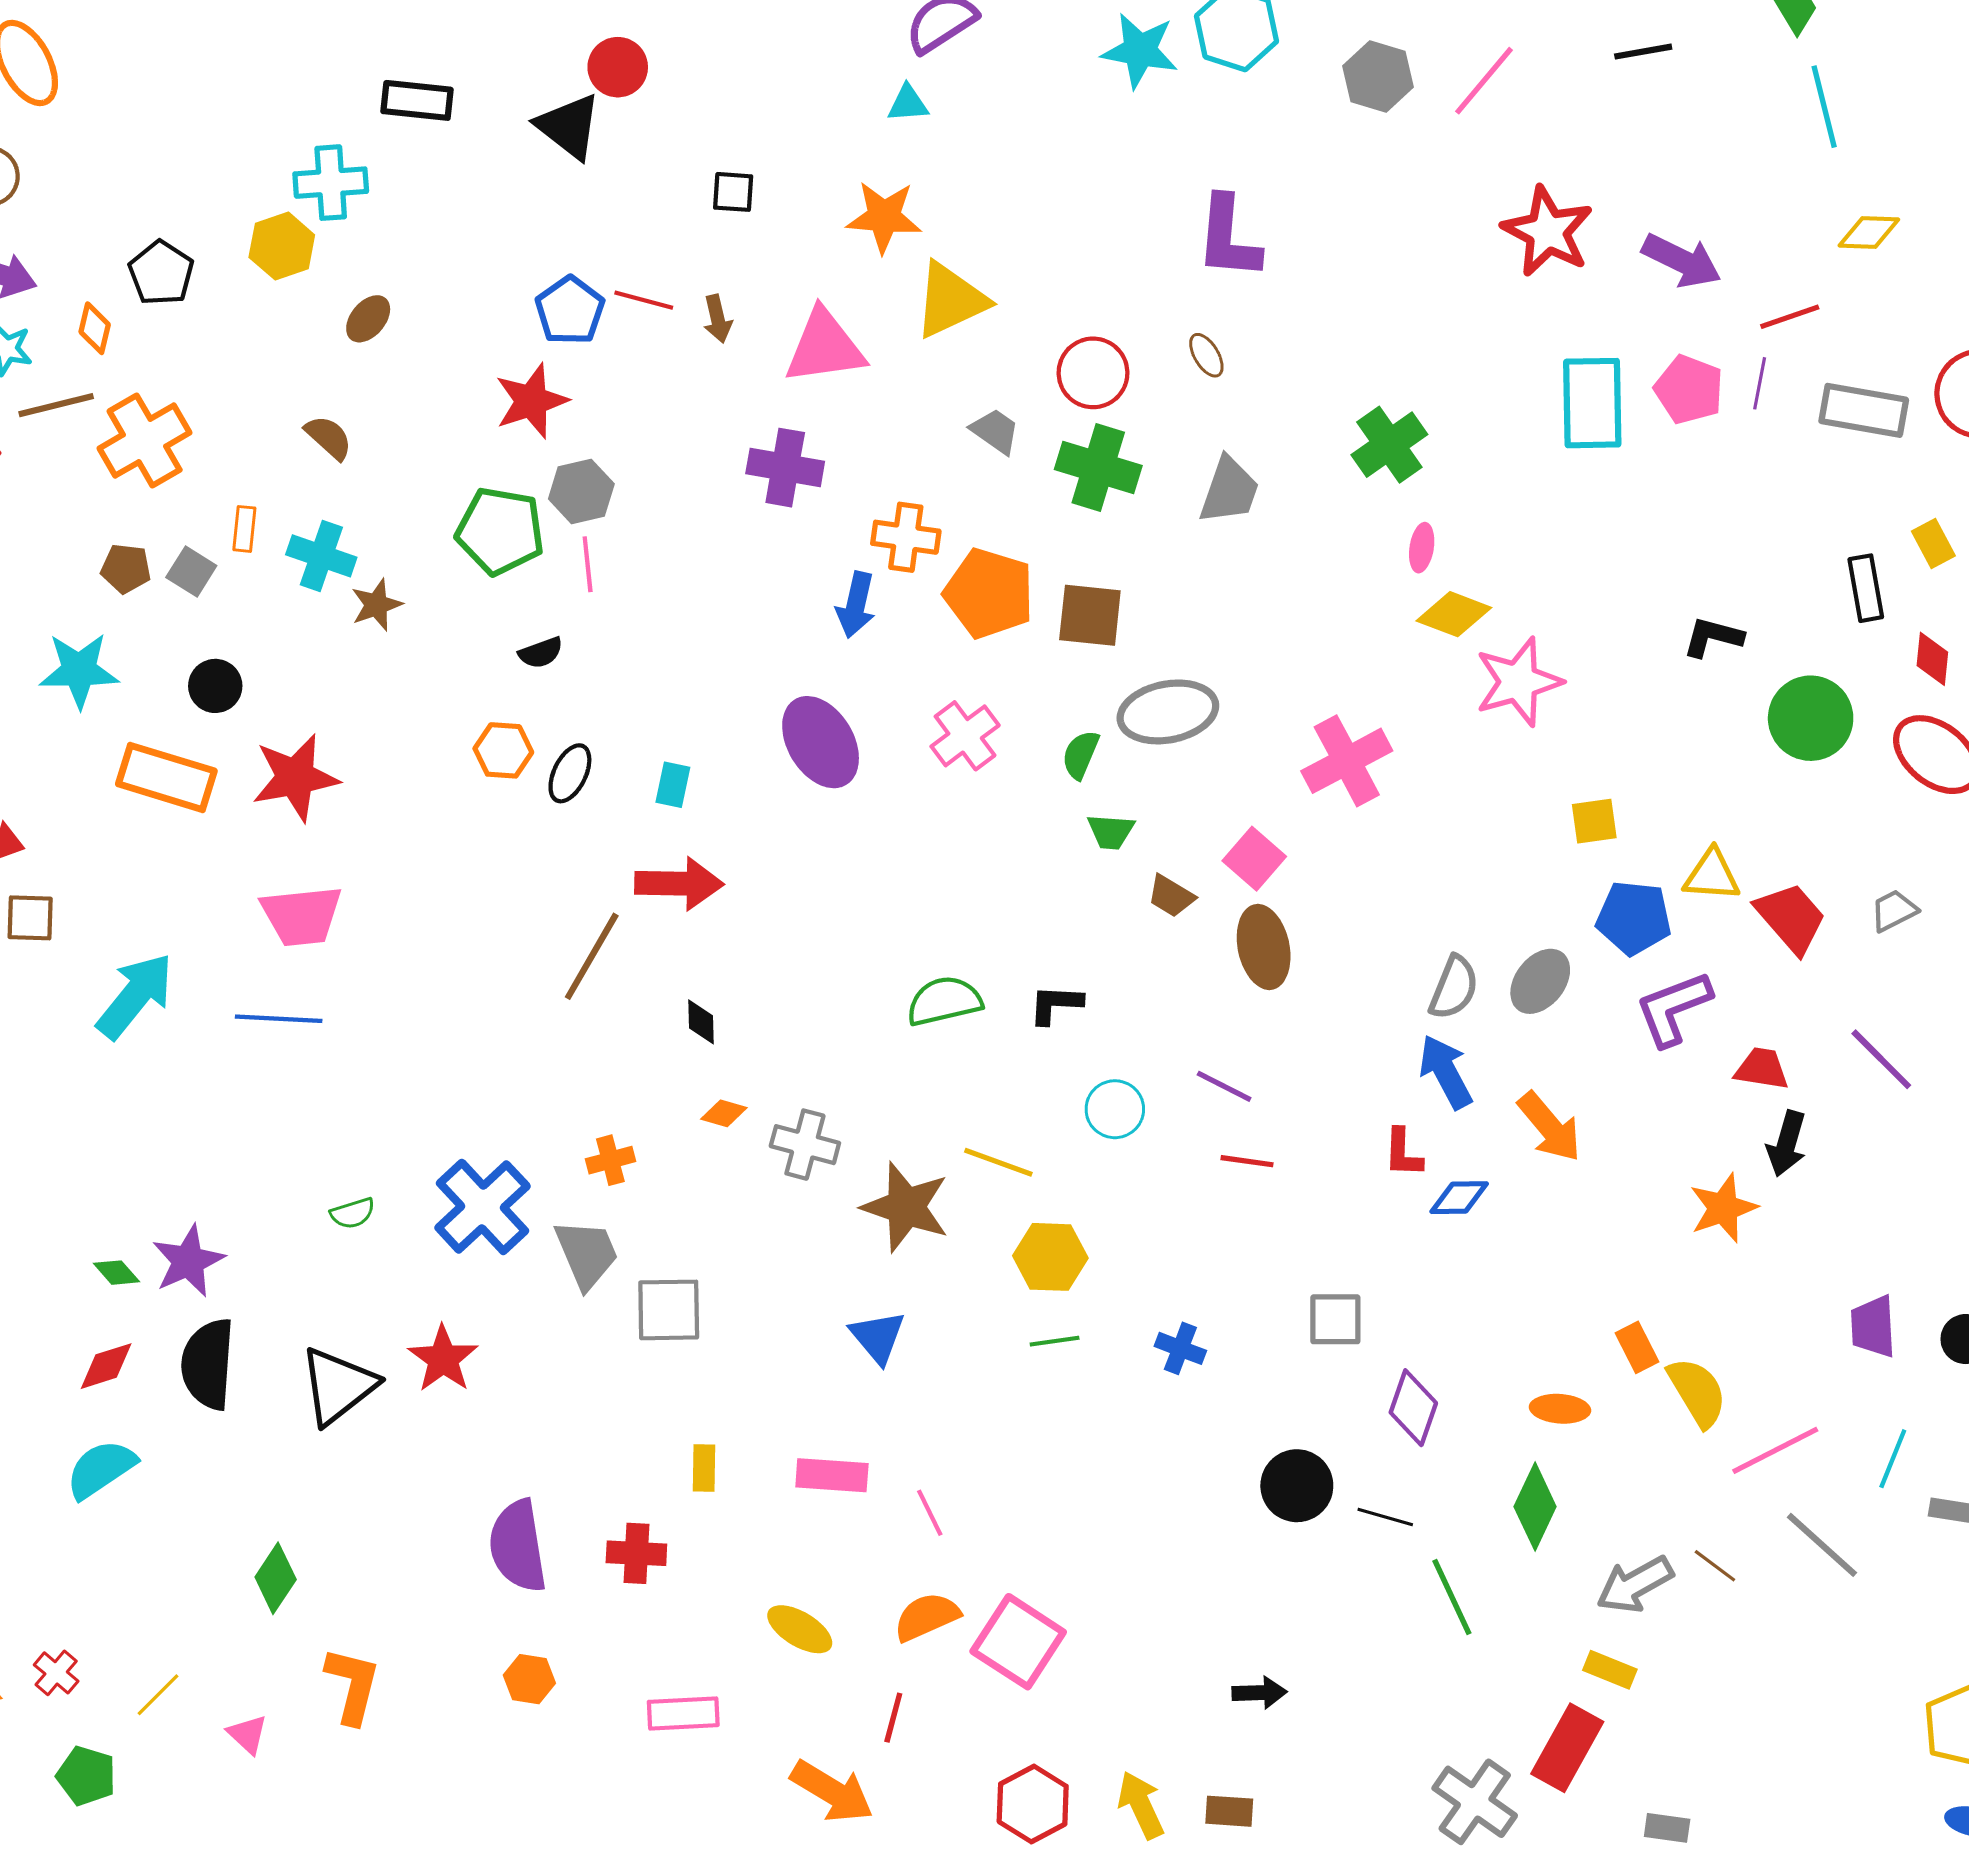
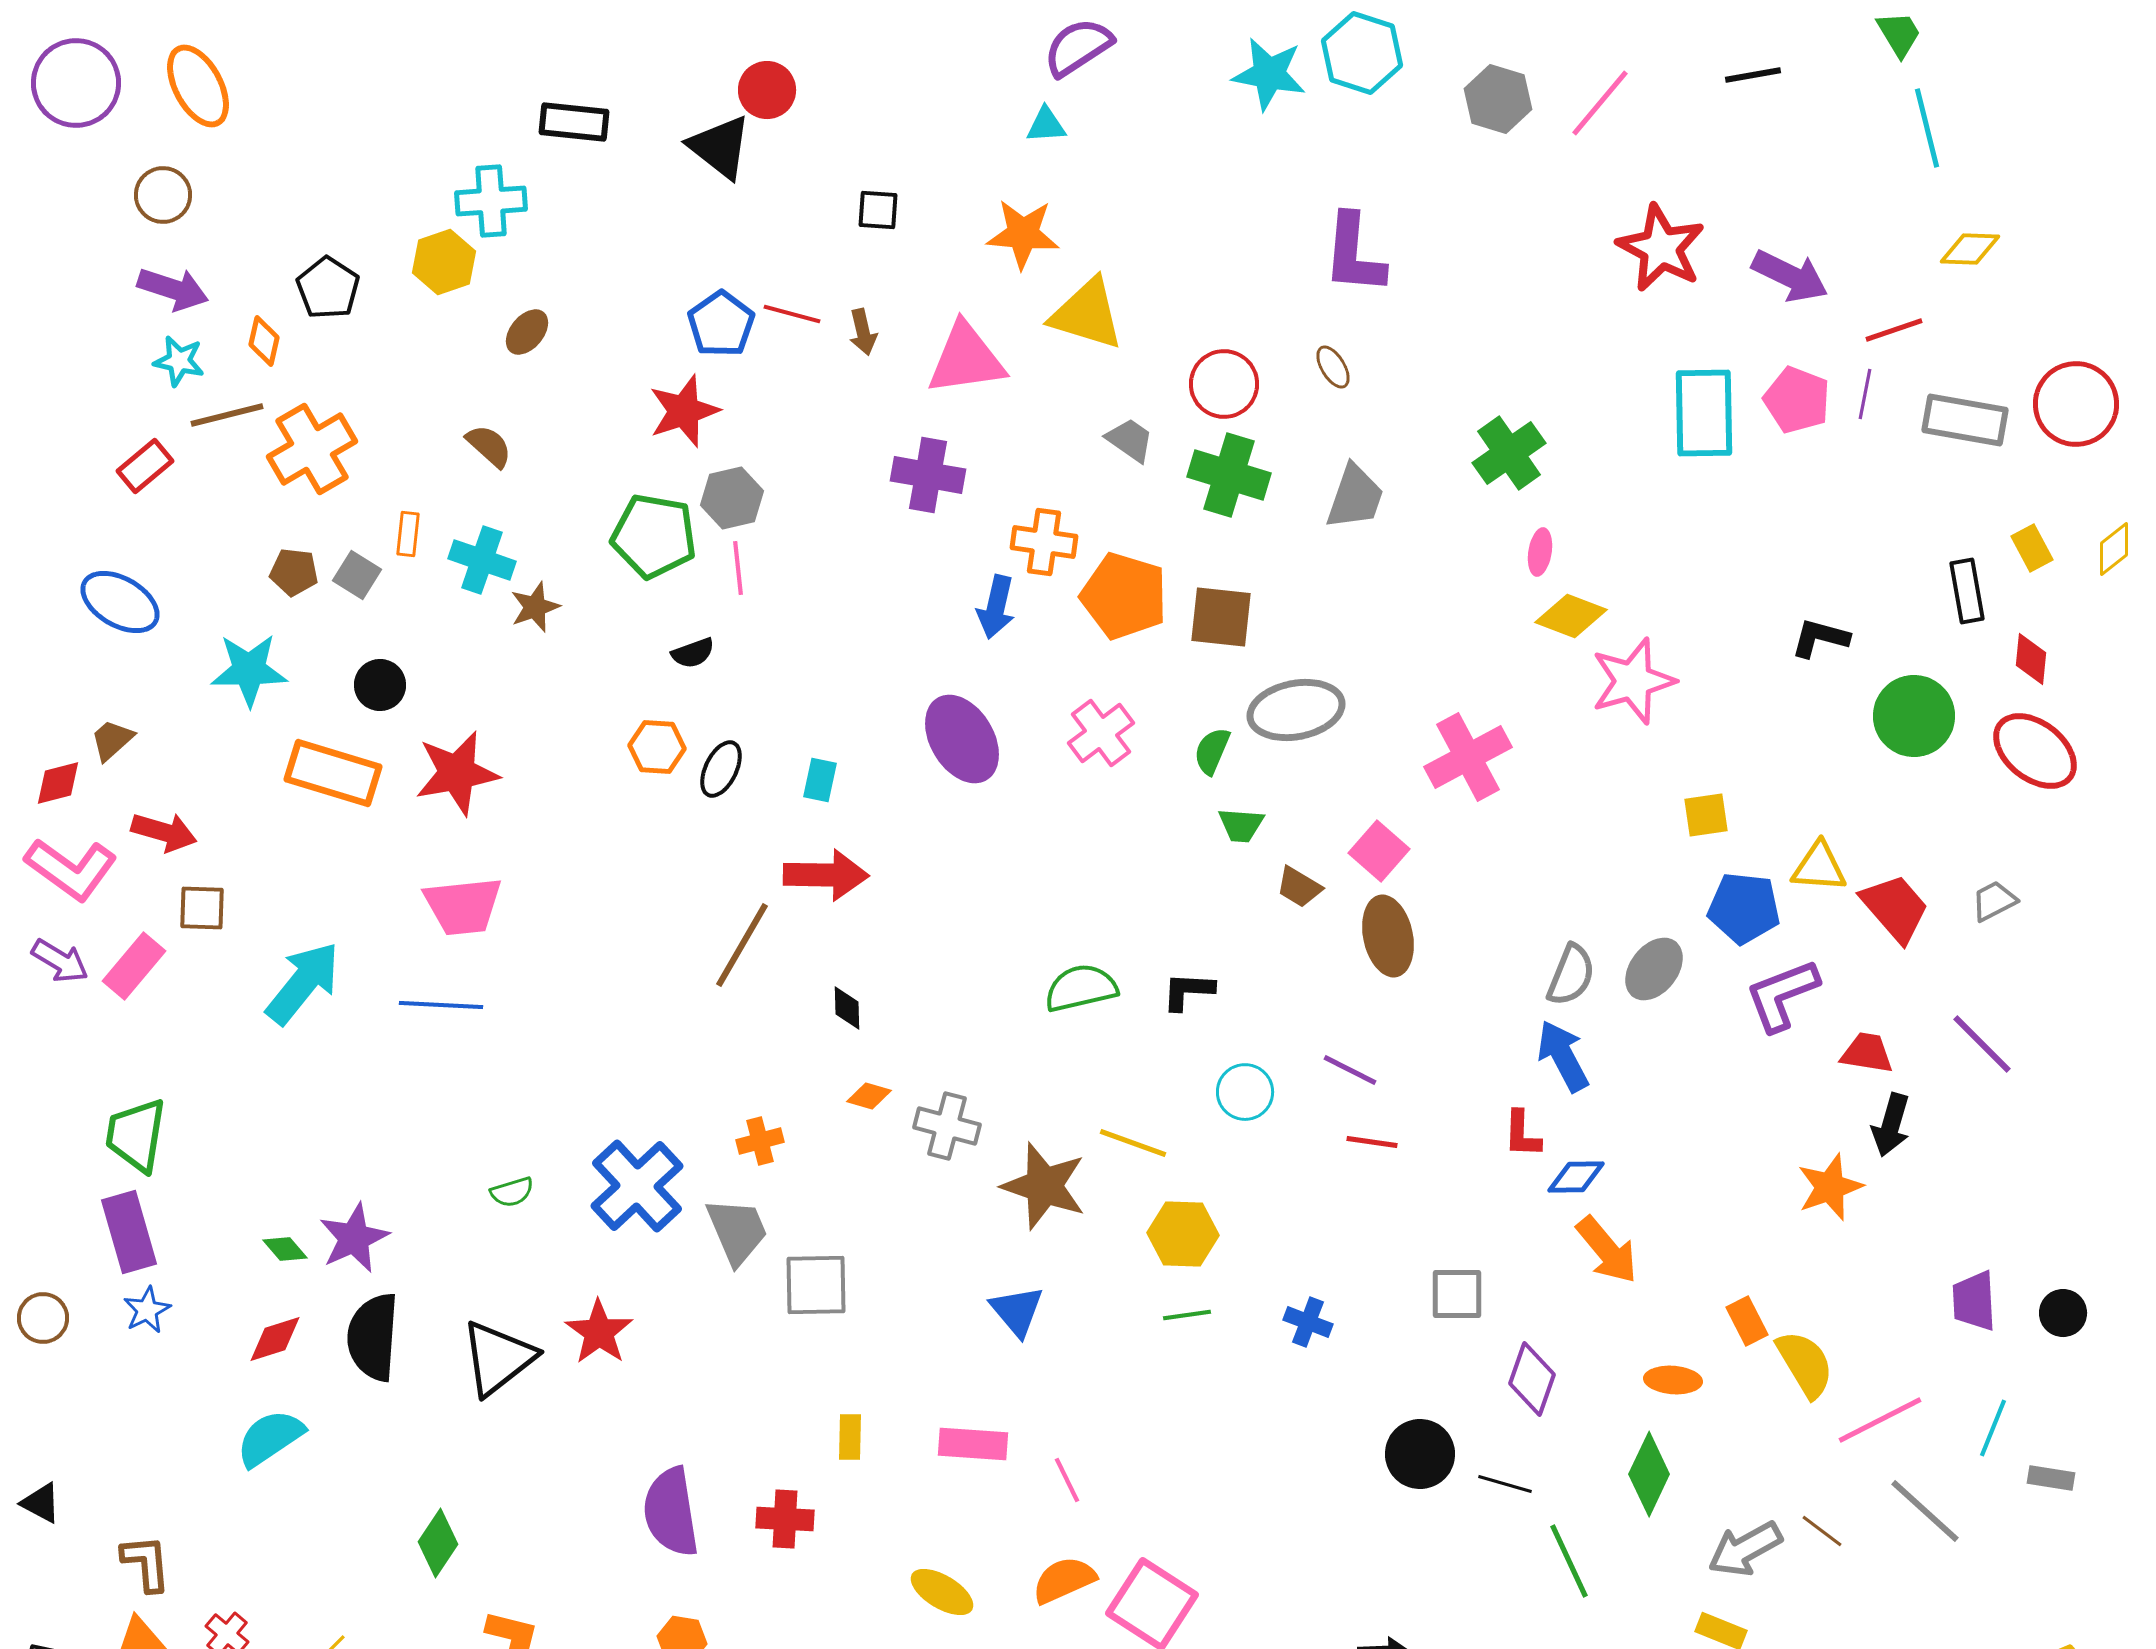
yellow triangle: (951, 300) -> (1087, 314), turned 42
orange arrow: (1550, 1127) -> (1607, 1250), moved

